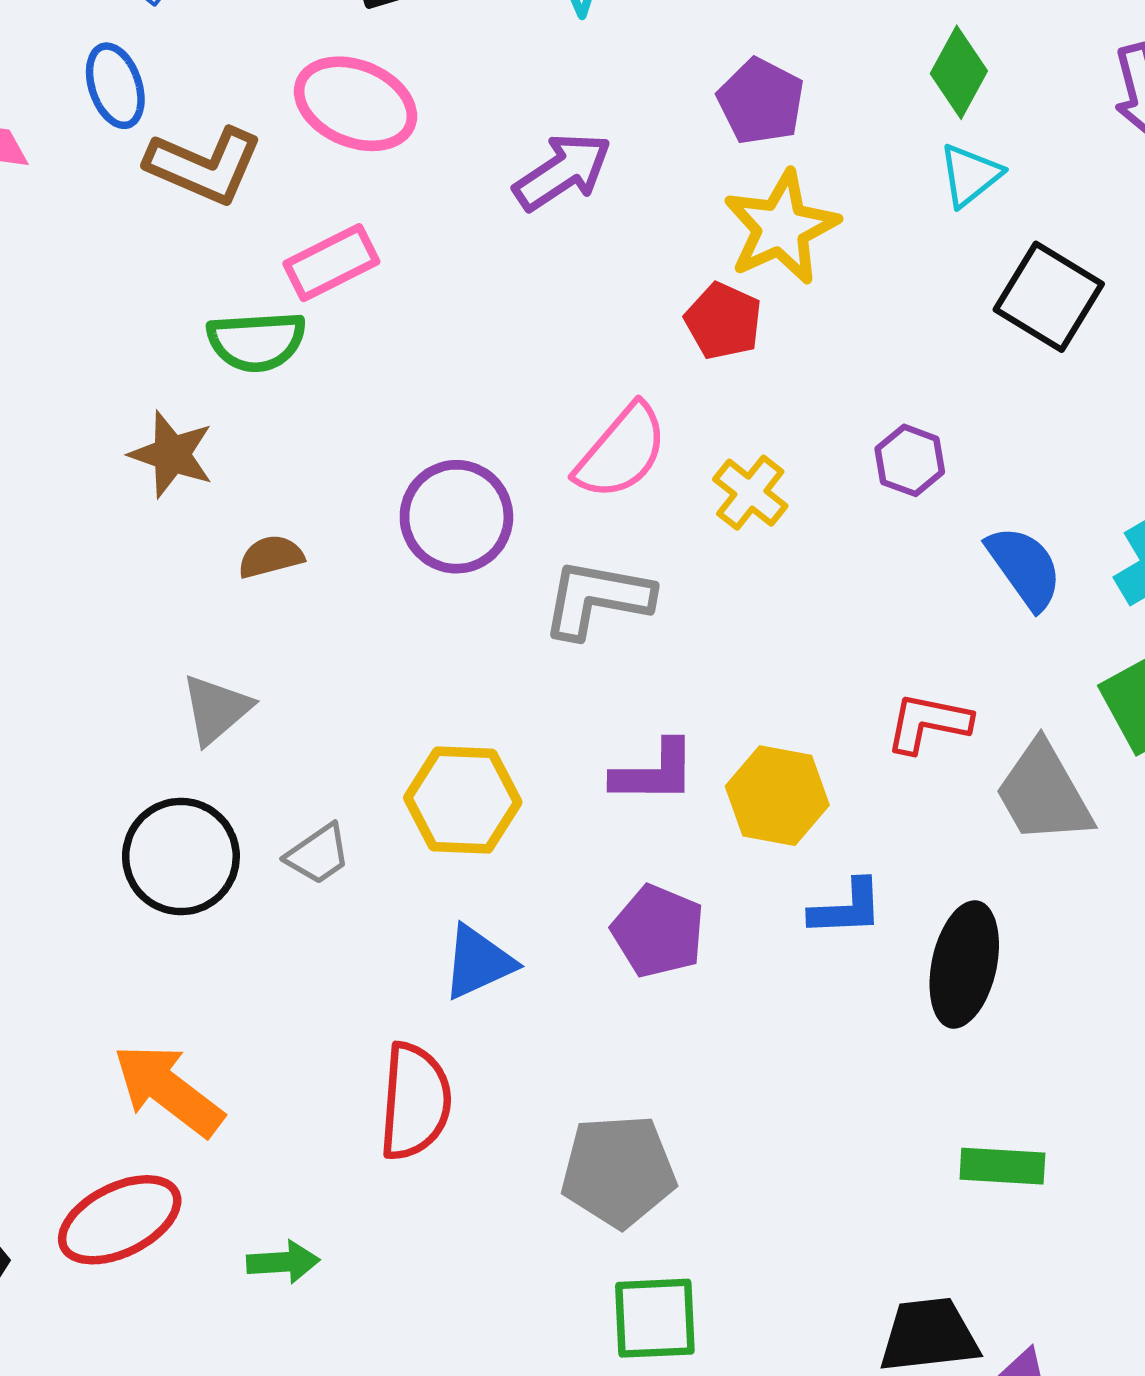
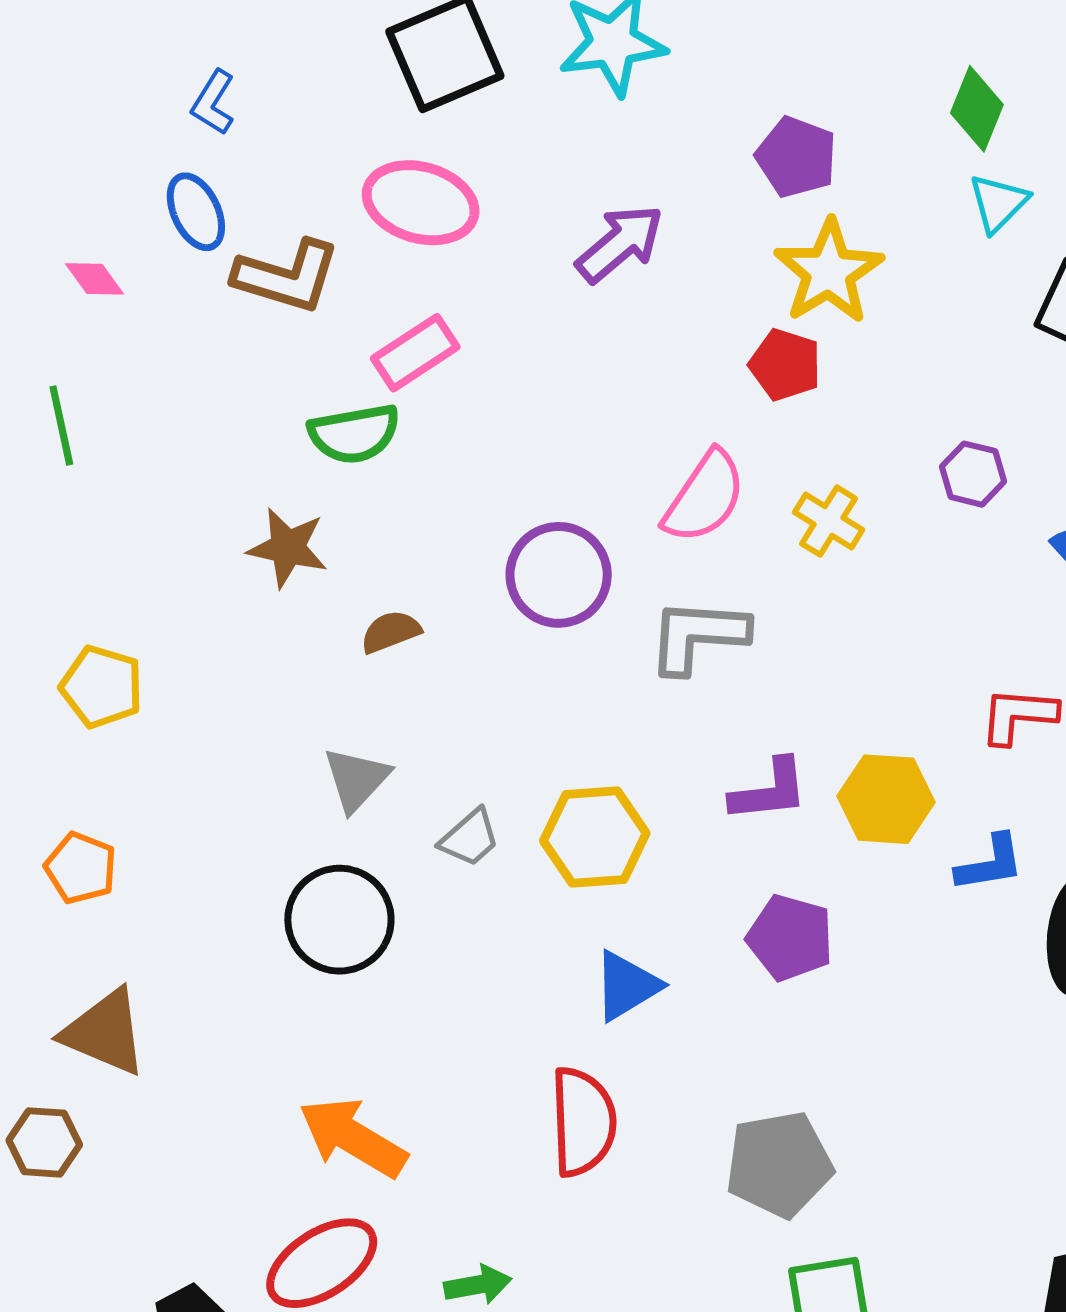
gray trapezoid: (318, 854) -> (470, 838), moved
blue L-shape: (847, 908) -> (990, 863), moved

